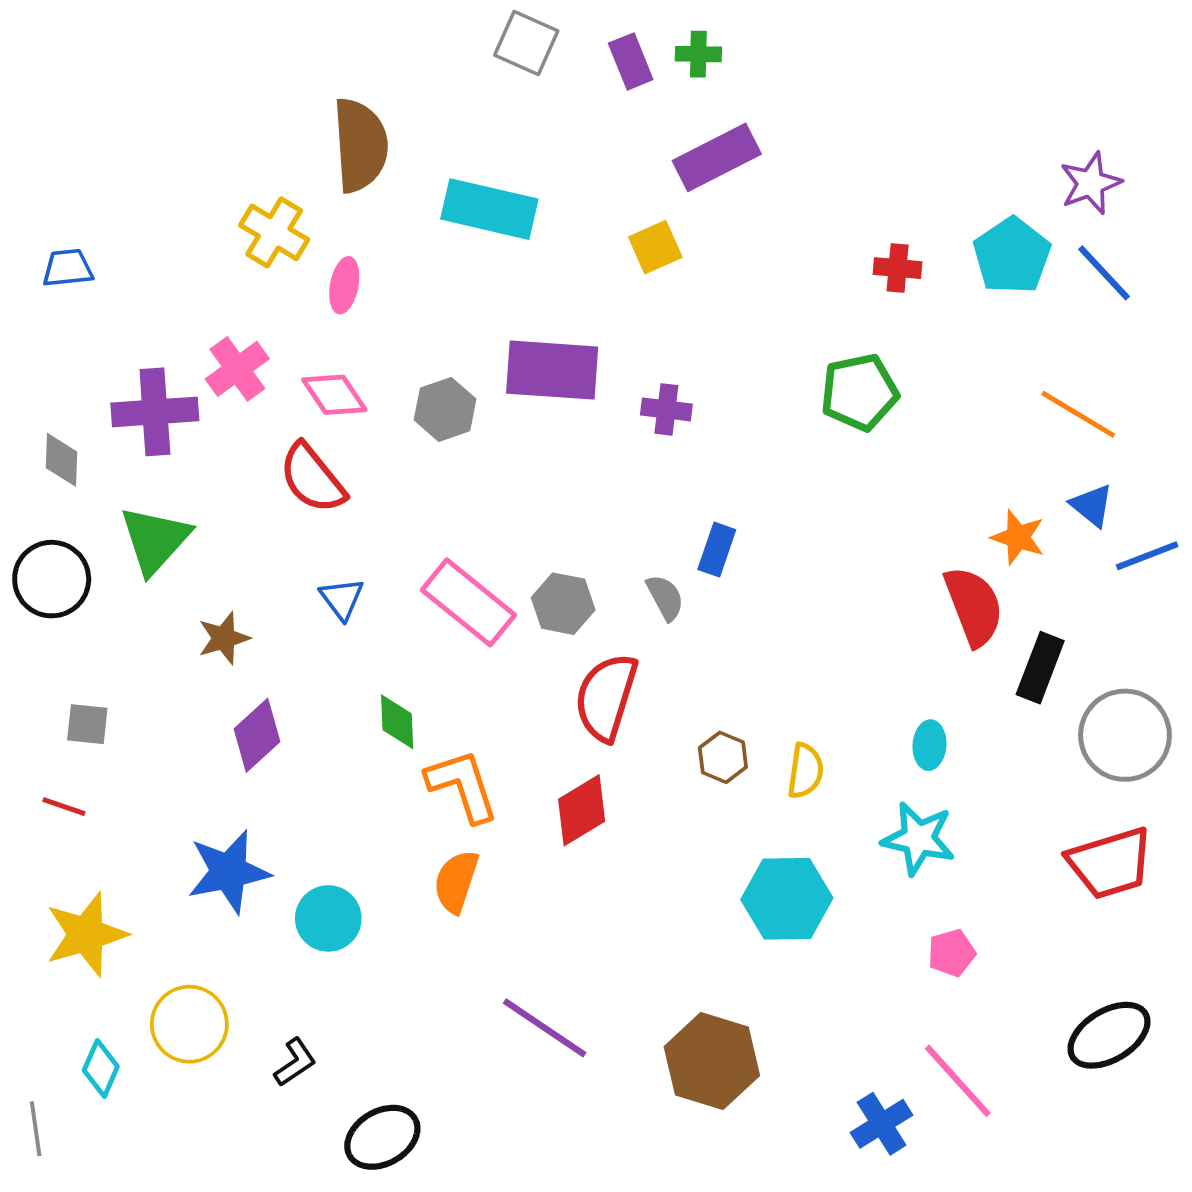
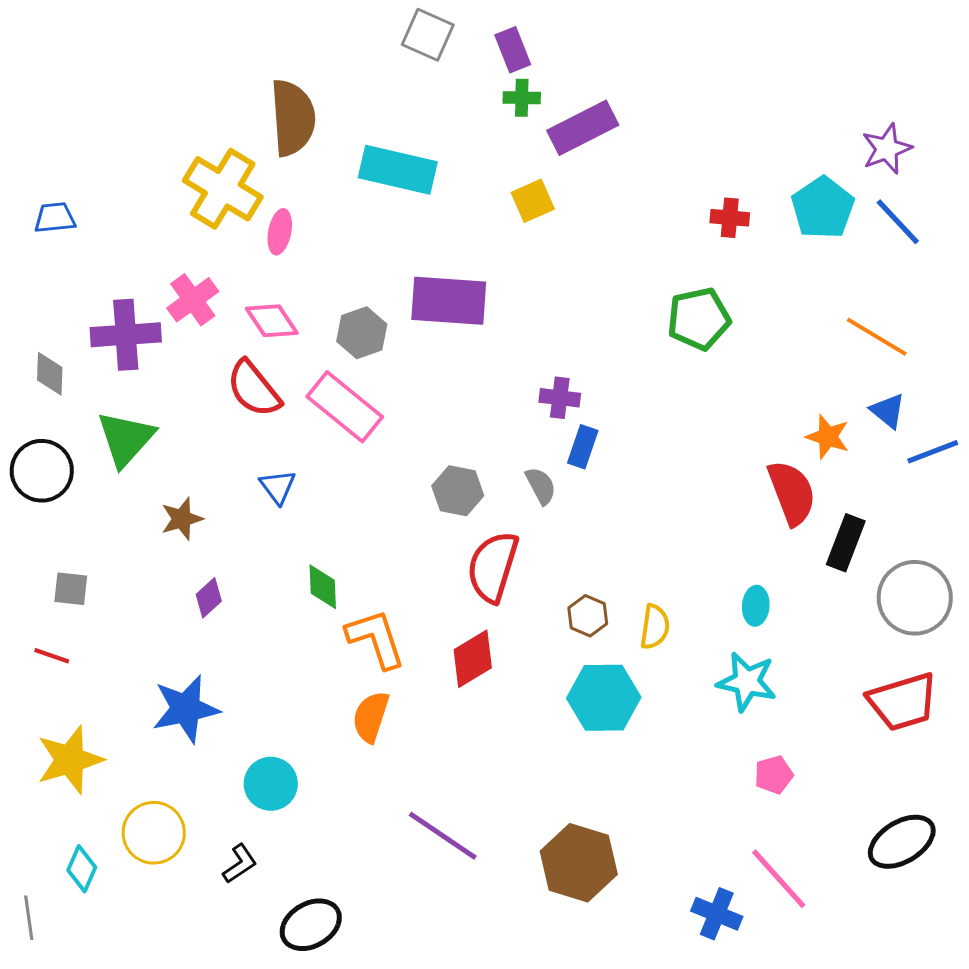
green cross: (698, 54) -> (522, 98), moved
yellow cross: (274, 232) -> (223, 189), size x1.4
purple cross: (666, 409) -> (560, 398), moved
pink rectangle: (468, 602) -> (345, 407), moved
purple diamond: (257, 735) -> (209, 598), size x0.7
cyan hexagon: (787, 899) -> (604, 698), moved
cyan circle: (328, 918) -> (271, 784), moved
blue cross: (882, 1124) -> (717, 914), turned -36

